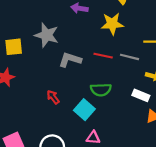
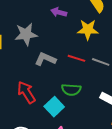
gray star: (47, 35) -> (26, 34), turned -30
red arrow: (53, 97) -> (26, 92), size x1.6

